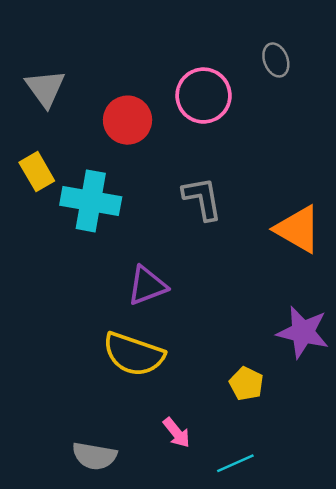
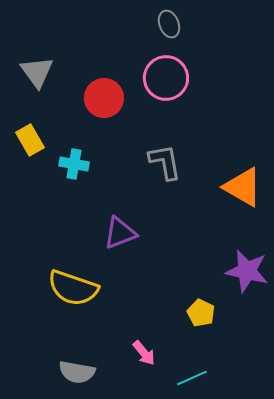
gray ellipse: (276, 60) -> (169, 24), moved
cyan cross: (91, 201) -> (74, 164), size x0.6
yellow semicircle: (134, 354) -> (73, 288), moved

